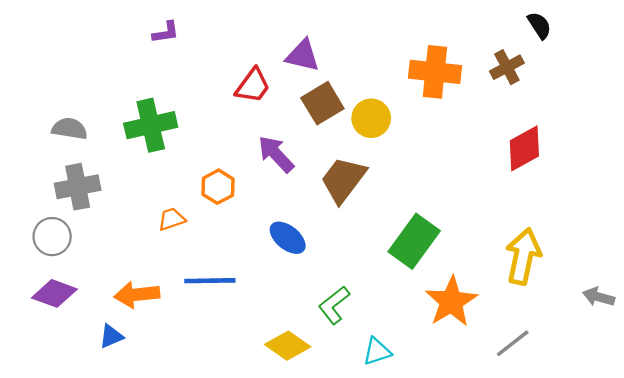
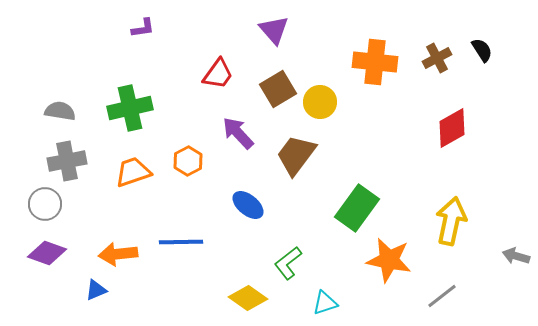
black semicircle: (539, 25) -> (482, 50), moved
purple triangle: (303, 56) -> (274, 30), moved, turned 36
orange trapezoid: (172, 219) -> (133, 172), moved, size x1.5
orange star: (451, 302) -> (389, 260), turned -30

